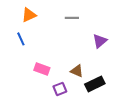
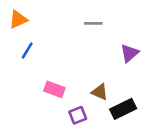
orange triangle: (29, 15) -> (18, 19), moved
blue line: (21, 39) -> (27, 51), turned 56

